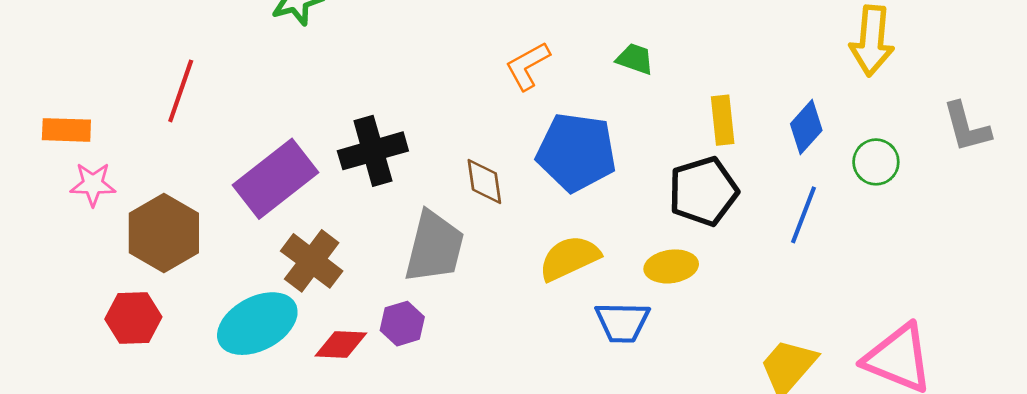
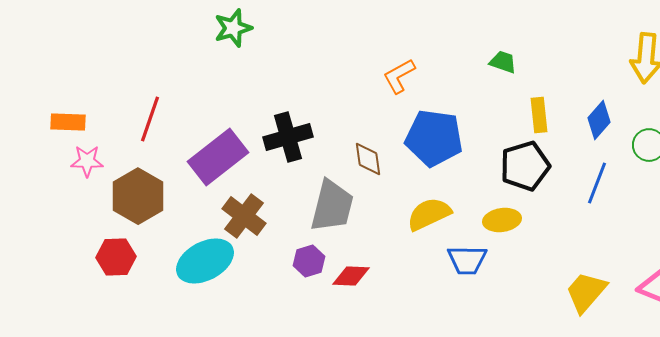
green trapezoid: (635, 59) -> (503, 62), moved
red line: (181, 91) -> (150, 119), moved
red diamond: (341, 344) -> (351, 276), moved

